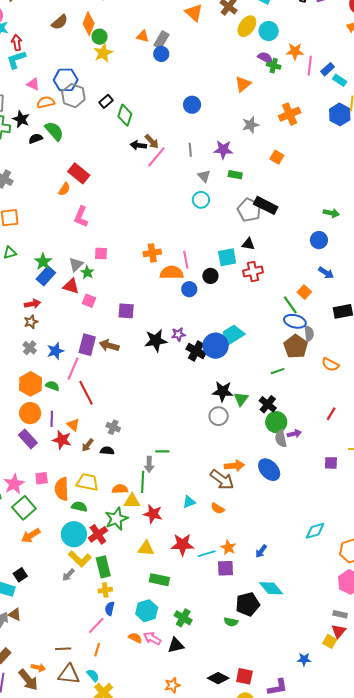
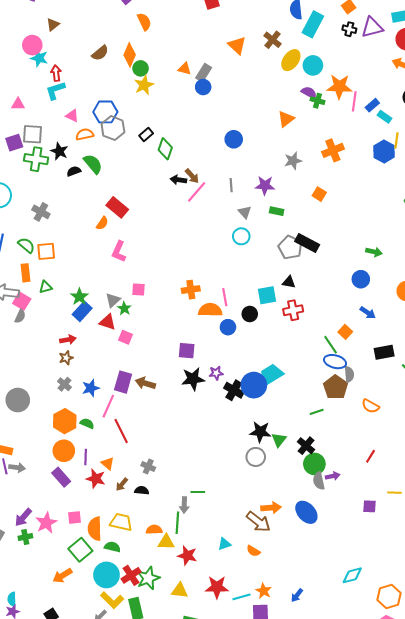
orange star: (295, 51) -> (339, 87), size x1.4
purple square: (126, 311) -> (187, 351), moved
green square: (24, 508) -> (80, 550), moved
green star: (116, 519) -> (148, 578), moved

